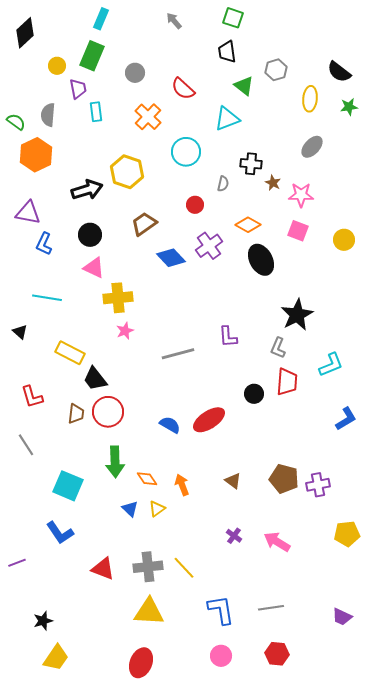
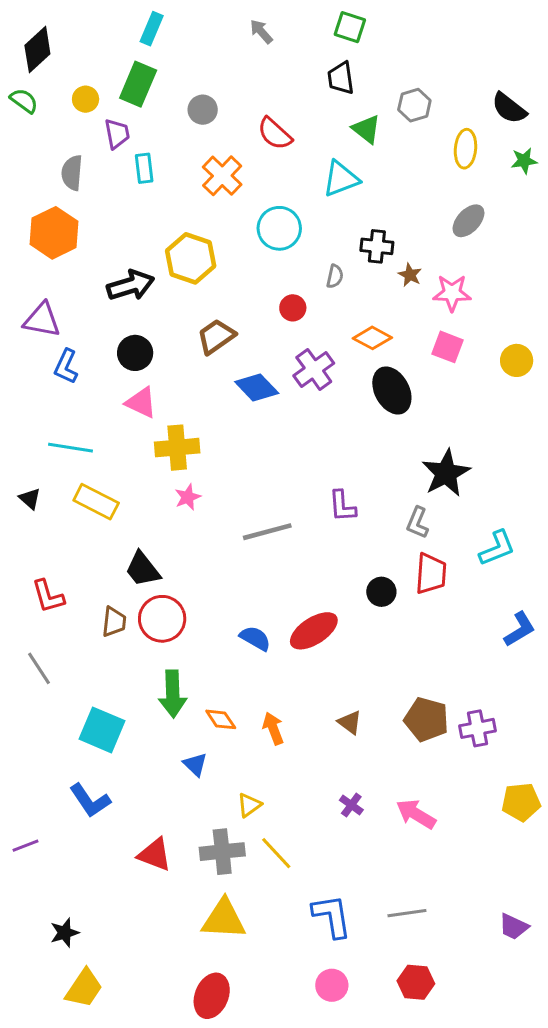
green semicircle: (16, 122) -> (24, 101), moved
yellow rectangle: (70, 353) -> (96, 502), moved
yellow triangle: (157, 509) -> (249, 805), moved

